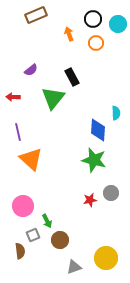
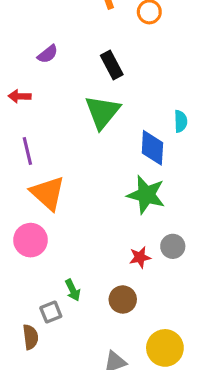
green triangle: (53, 98) -> (102, 112), moved
pink circle: (23, 206) -> (30, 240), moved
brown circle: (60, 240) -> (123, 299), moved

